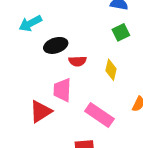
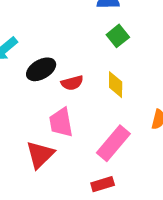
pink rectangle: (99, 115) -> (113, 143), turned -72

